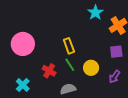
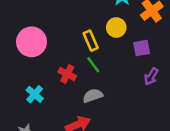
purple square: (116, 52) -> (142, 48), moved
yellow circle: (91, 68) -> (116, 27), moved

